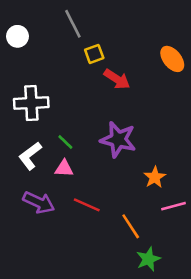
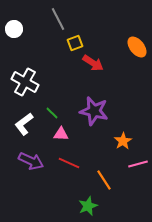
white cross: (31, 103) -> (25, 82), turned 32
pink triangle: (64, 168) -> (61, 134), moved
green star: (148, 259) -> (88, 206), moved

